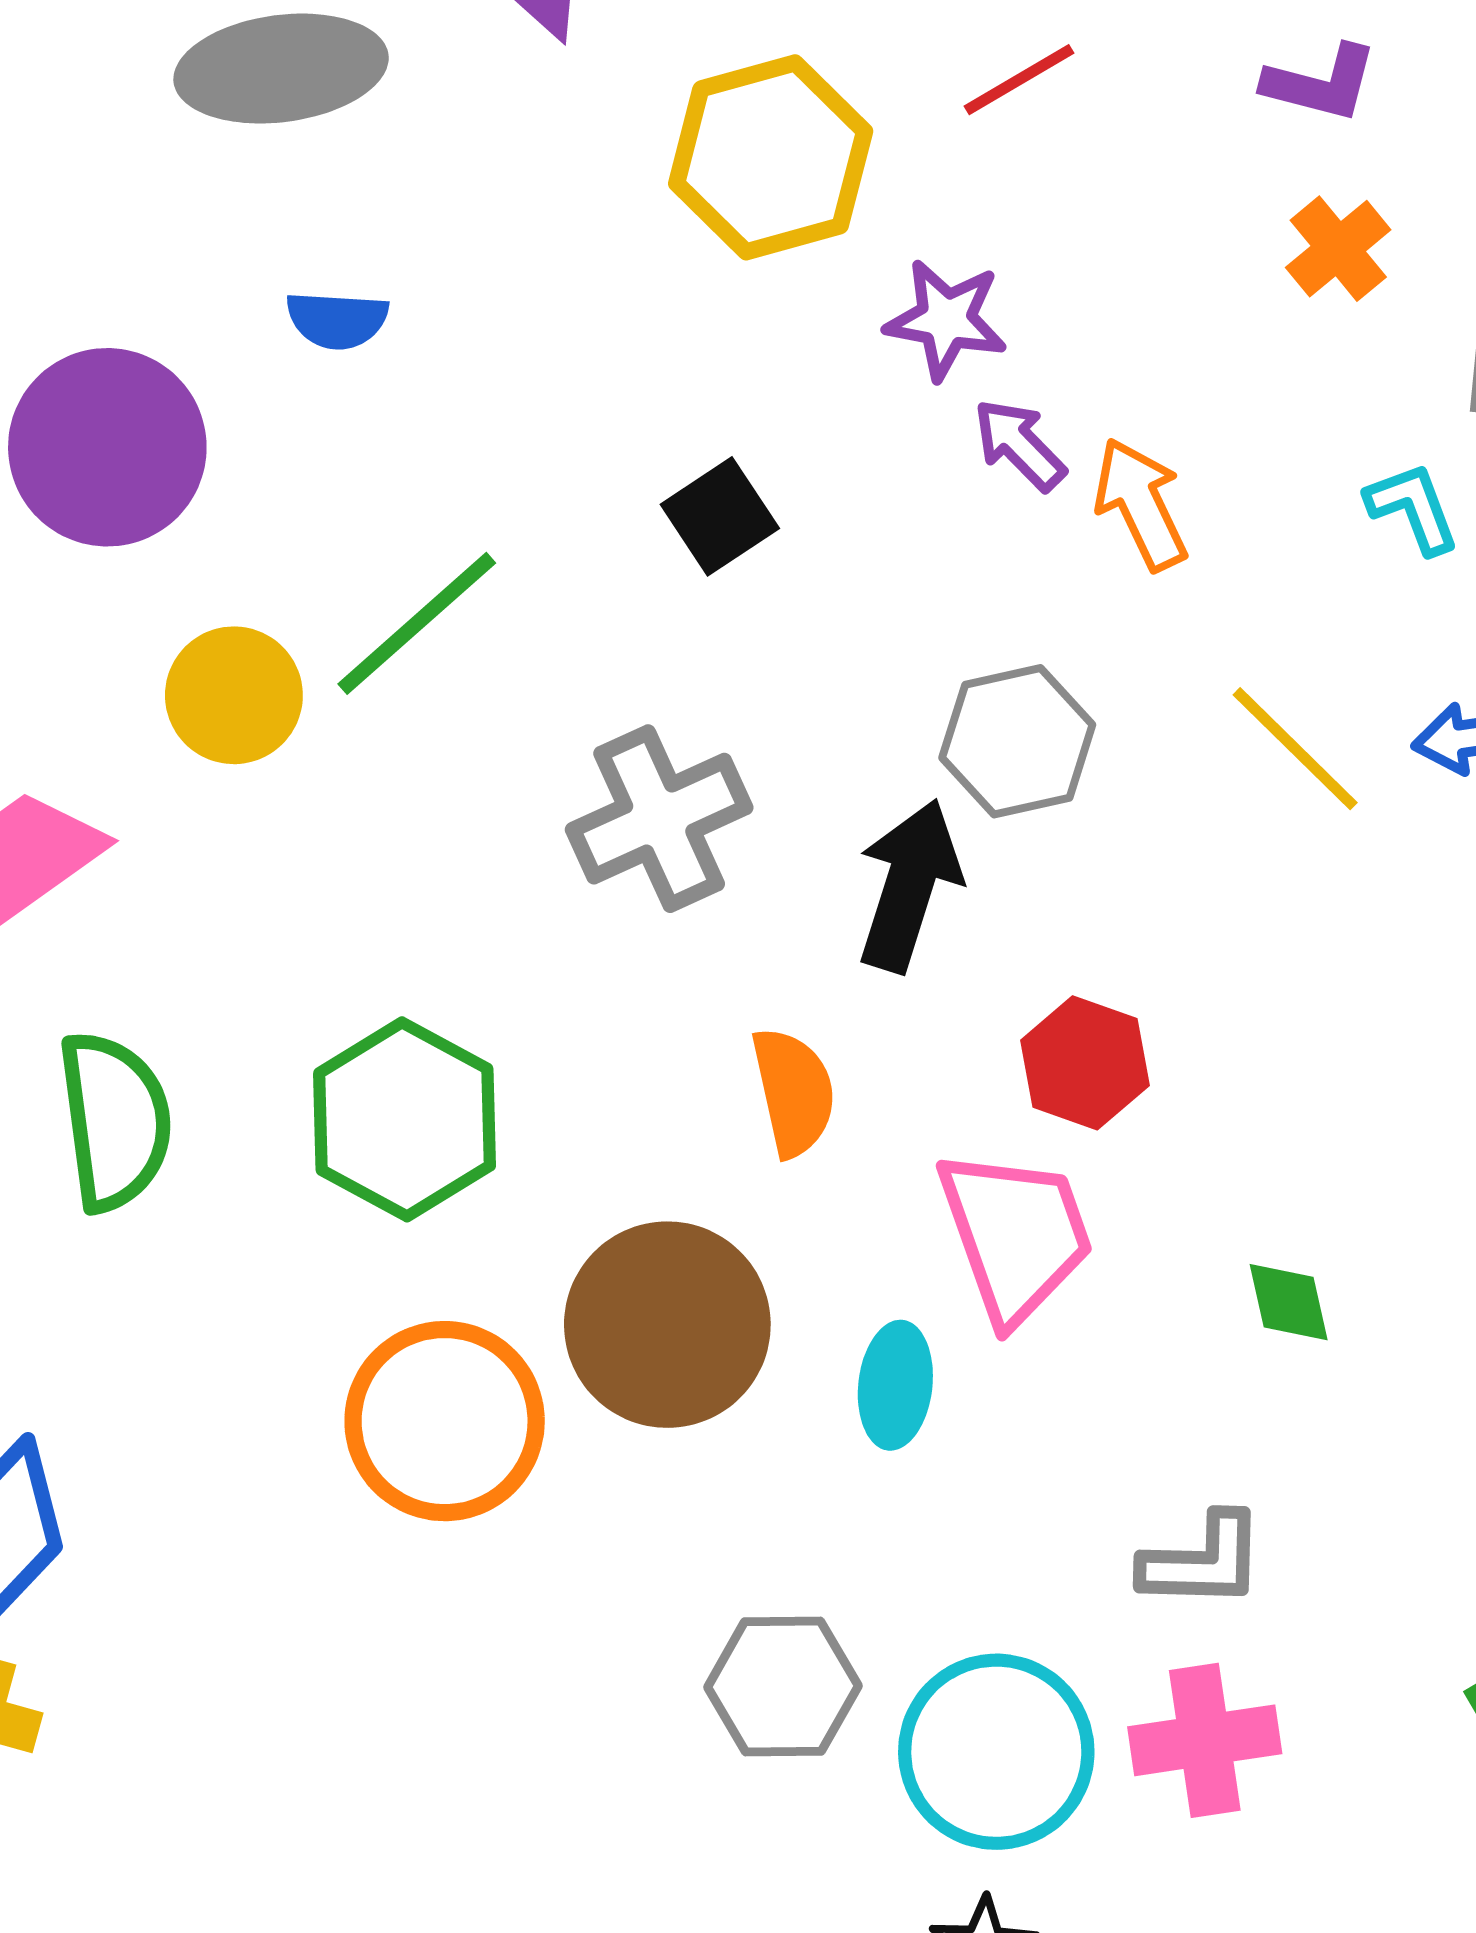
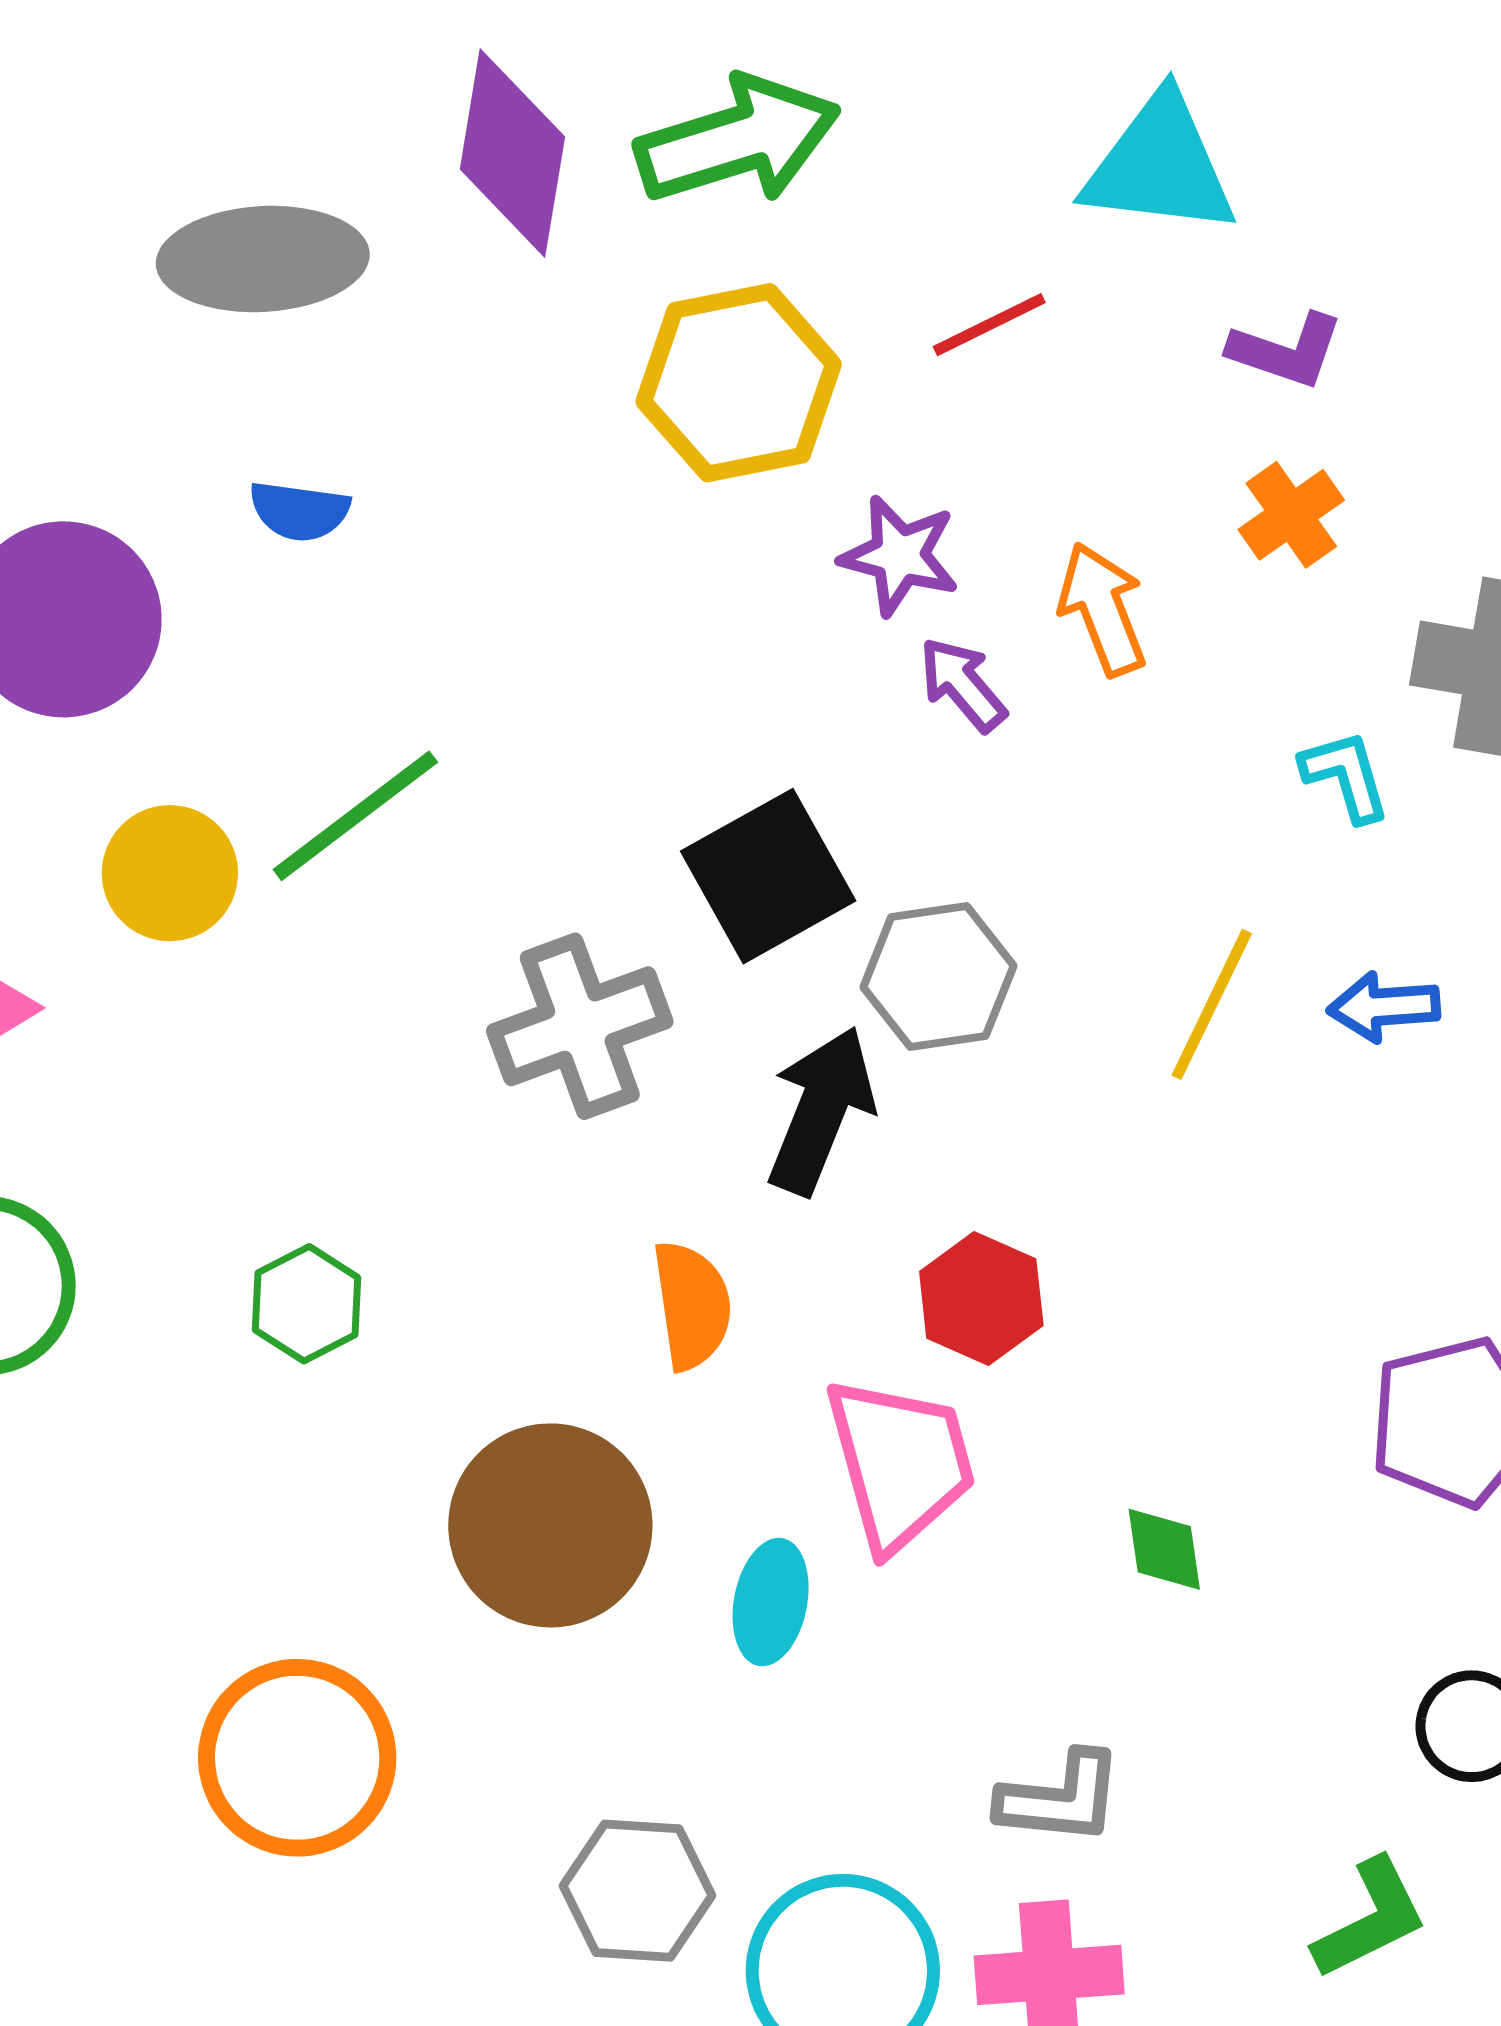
orange arrow: (1141, 504) -> (1102, 609), moved
black square: (720, 516) -> (768, 876), moved, size x1.5
yellow line: (1295, 749) -> (1212, 1004), turned 67
green hexagon: (405, 1119) -> (307, 1304), size x0.6
orange circle: (445, 1421) -> (297, 1758), moved

